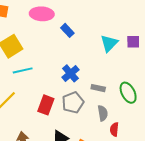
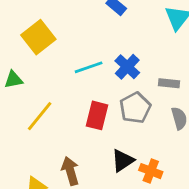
cyan line: (23, 70) -> (89, 67), moved

